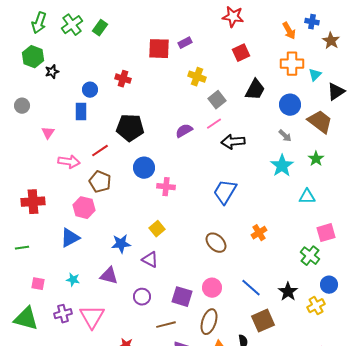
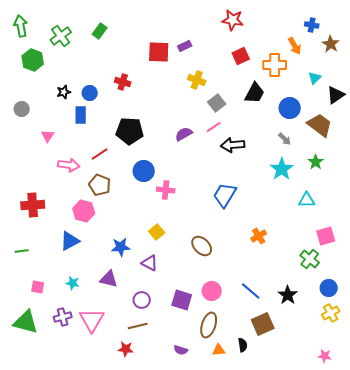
green arrow: (39, 23) -> (21, 26), moved, turned 150
green cross: (72, 25) -> (61, 36), moved
orange arrow: (289, 31) -> (295, 46), moved
orange cross: (292, 64) -> (275, 65), moved
black star: (52, 72) -> (64, 92), moved
brown ellipse: (216, 243) -> (202, 246), moved
yellow cross: (316, 306) -> (331, 313), moved
brown line: (166, 325) -> (138, 326), moved

